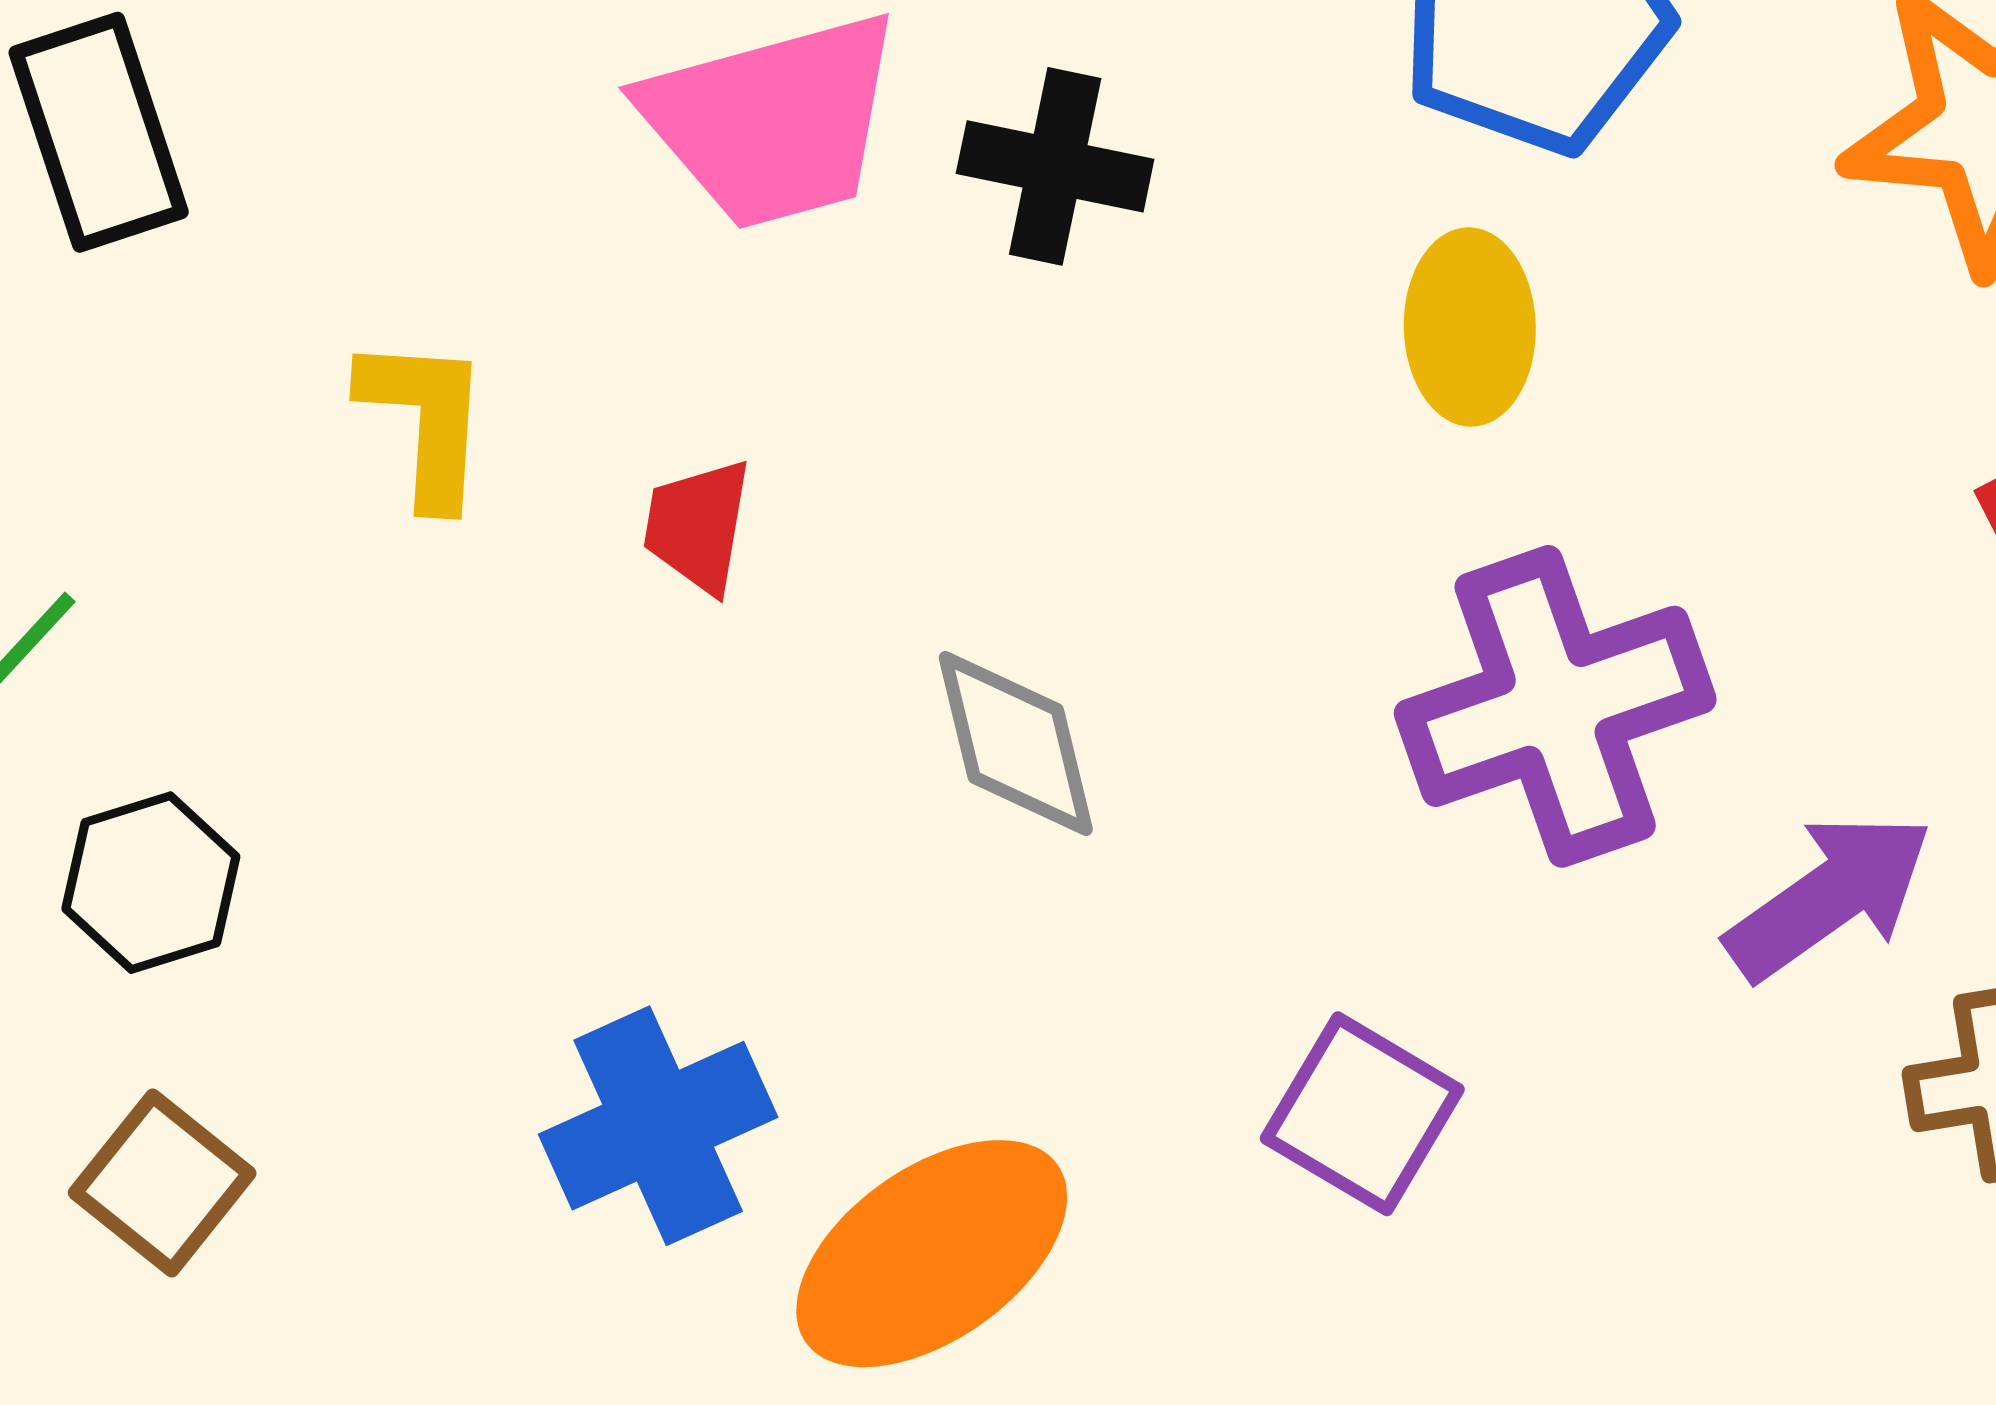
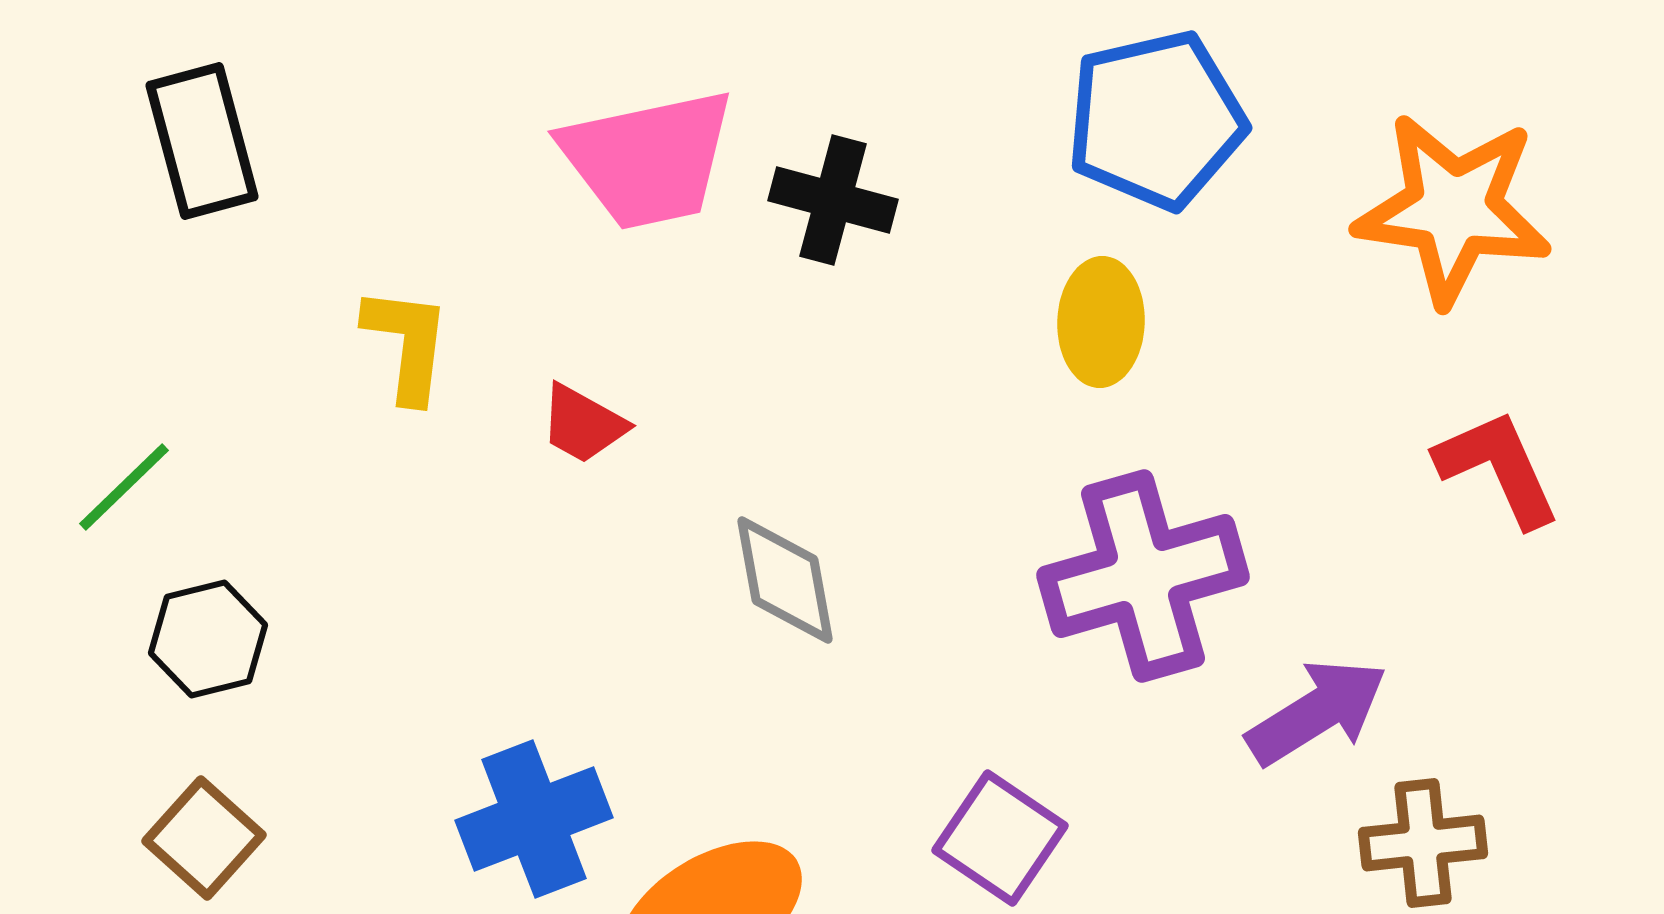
red trapezoid: (698, 526) -> (583, 424), turned -74

